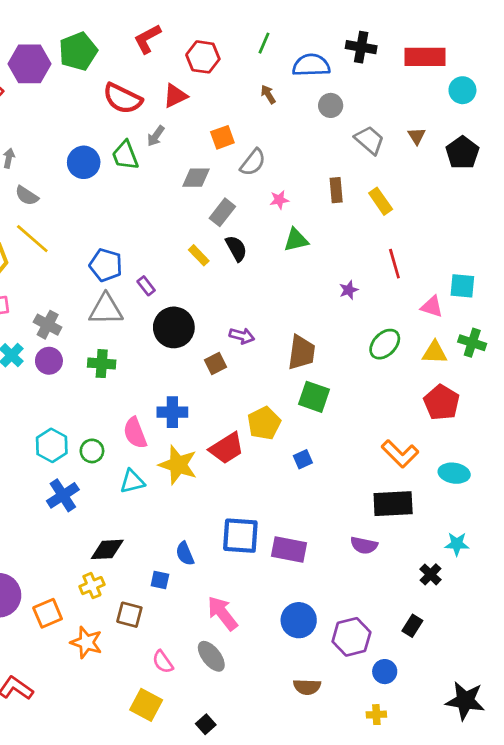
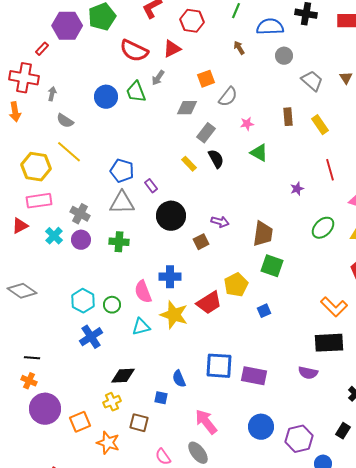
green triangle: (296, 240) -> (259, 153), turned 42

